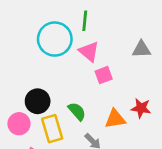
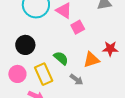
black circle: (38, 101) -> (25, 45), moved

